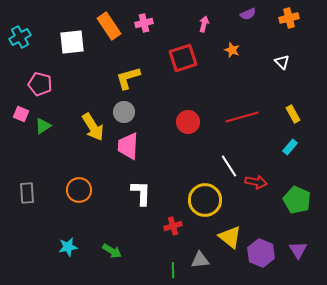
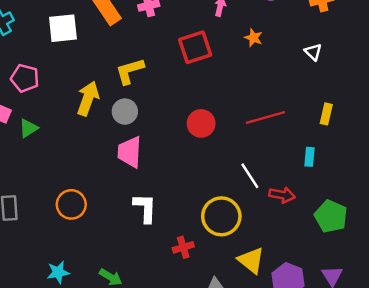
yellow rectangle: (293, 114) -> (326, 114), turned 42
yellow arrow: (93, 127) -> (88, 98), moved, turned -128
cyan rectangle: (290, 147) -> (309, 157), moved, turned -35

